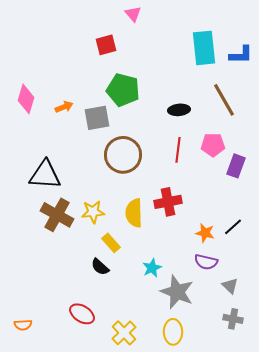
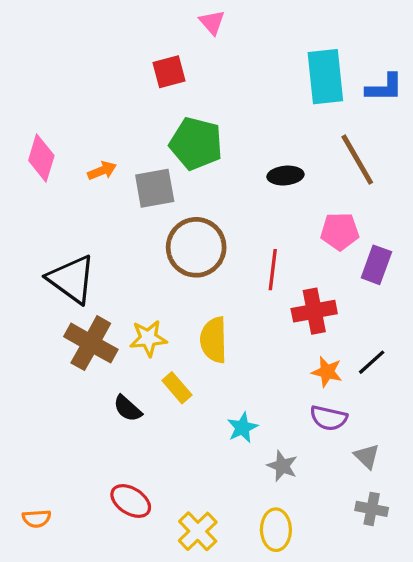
red line: (178, 150) -> (273, 270), moved
black triangle: (45, 175) -> (72, 279), turned 32
red cross: (168, 202) -> (314, 311), moved
black semicircle: (100, 267) -> (128, 408), moved
gray star: (177, 292) -> (282, 466), size x0.6

